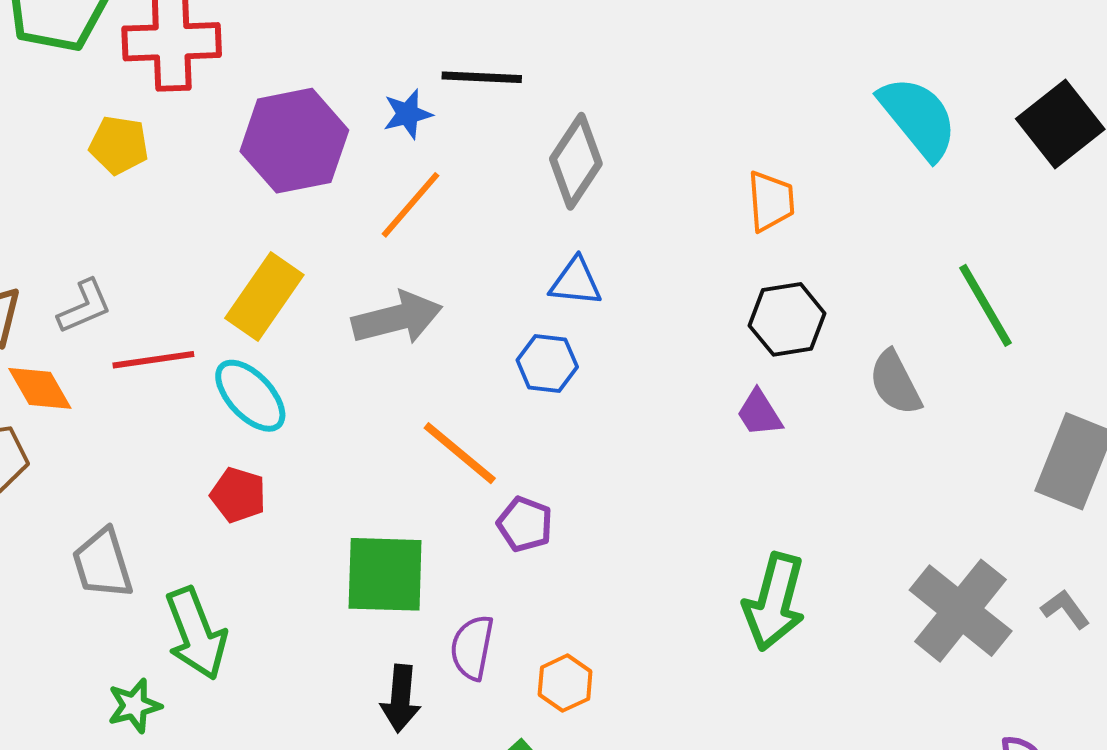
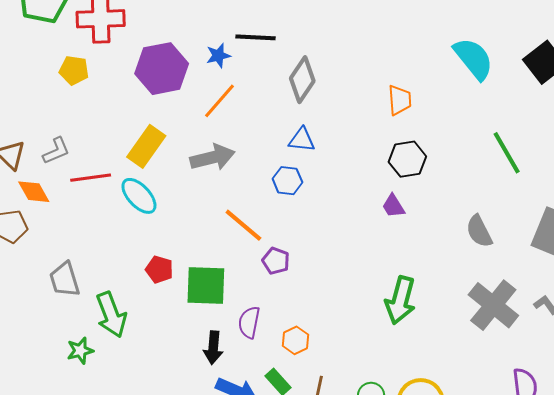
gray semicircle: (895, 383) -> (479, 231), moved
red pentagon: (238, 495) -> (159, 269), moved

